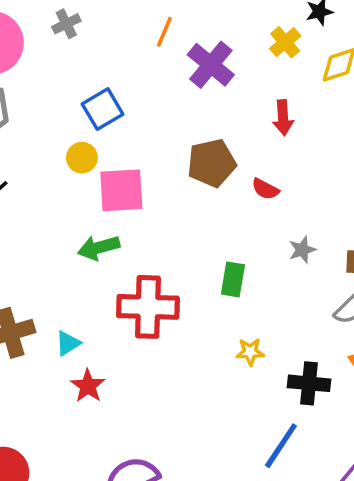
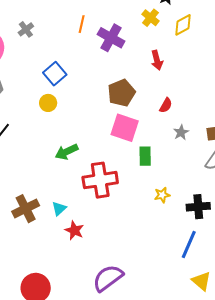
red semicircle: (265, 189) -> (166, 105), moved, turned -77
pink square: (121, 190) -> (125, 128), moved, turned 32

